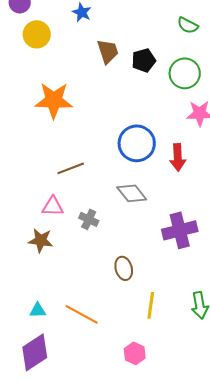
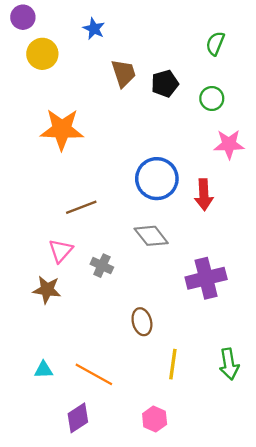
green semicircle: (188, 25) -> (215, 44), turned 85
green circle: (185, 73) -> (212, 98), size x0.7
pink triangle: (53, 206) -> (61, 251), turned -50
purple diamond: (35, 352) -> (78, 418), moved, size x0.7

